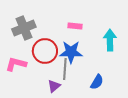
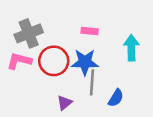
pink L-shape: (16, 64) -> (19, 61), moved
gray line: (65, 69) -> (92, 82), moved

